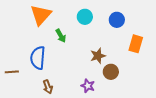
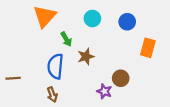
brown star: (98, 56) -> (86, 57), moved
blue semicircle: (38, 58) -> (55, 66), moved
purple star: (88, 86) -> (104, 91), moved

